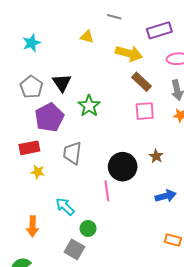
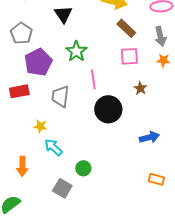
black triangle: (62, 83) -> (63, 14), moved
brown star: (156, 156) -> (140, 88), moved
yellow star: (38, 172) -> (40, 126), moved
pink line: (107, 191) -> (93, 79), moved
green circle: (88, 228) -> (83, 168), moved

